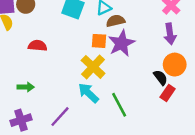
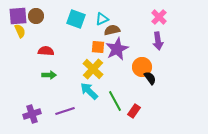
orange circle: (175, 65) -> (142, 67), moved
green arrow: (26, 87) -> (49, 75), moved
red rectangle: (168, 93) -> (134, 111), moved
purple line: (60, 117) -> (65, 111), turned 30

